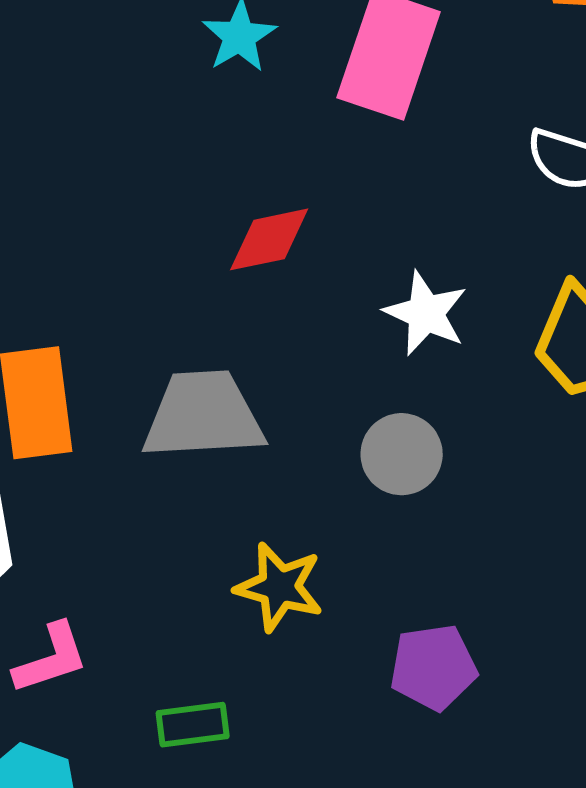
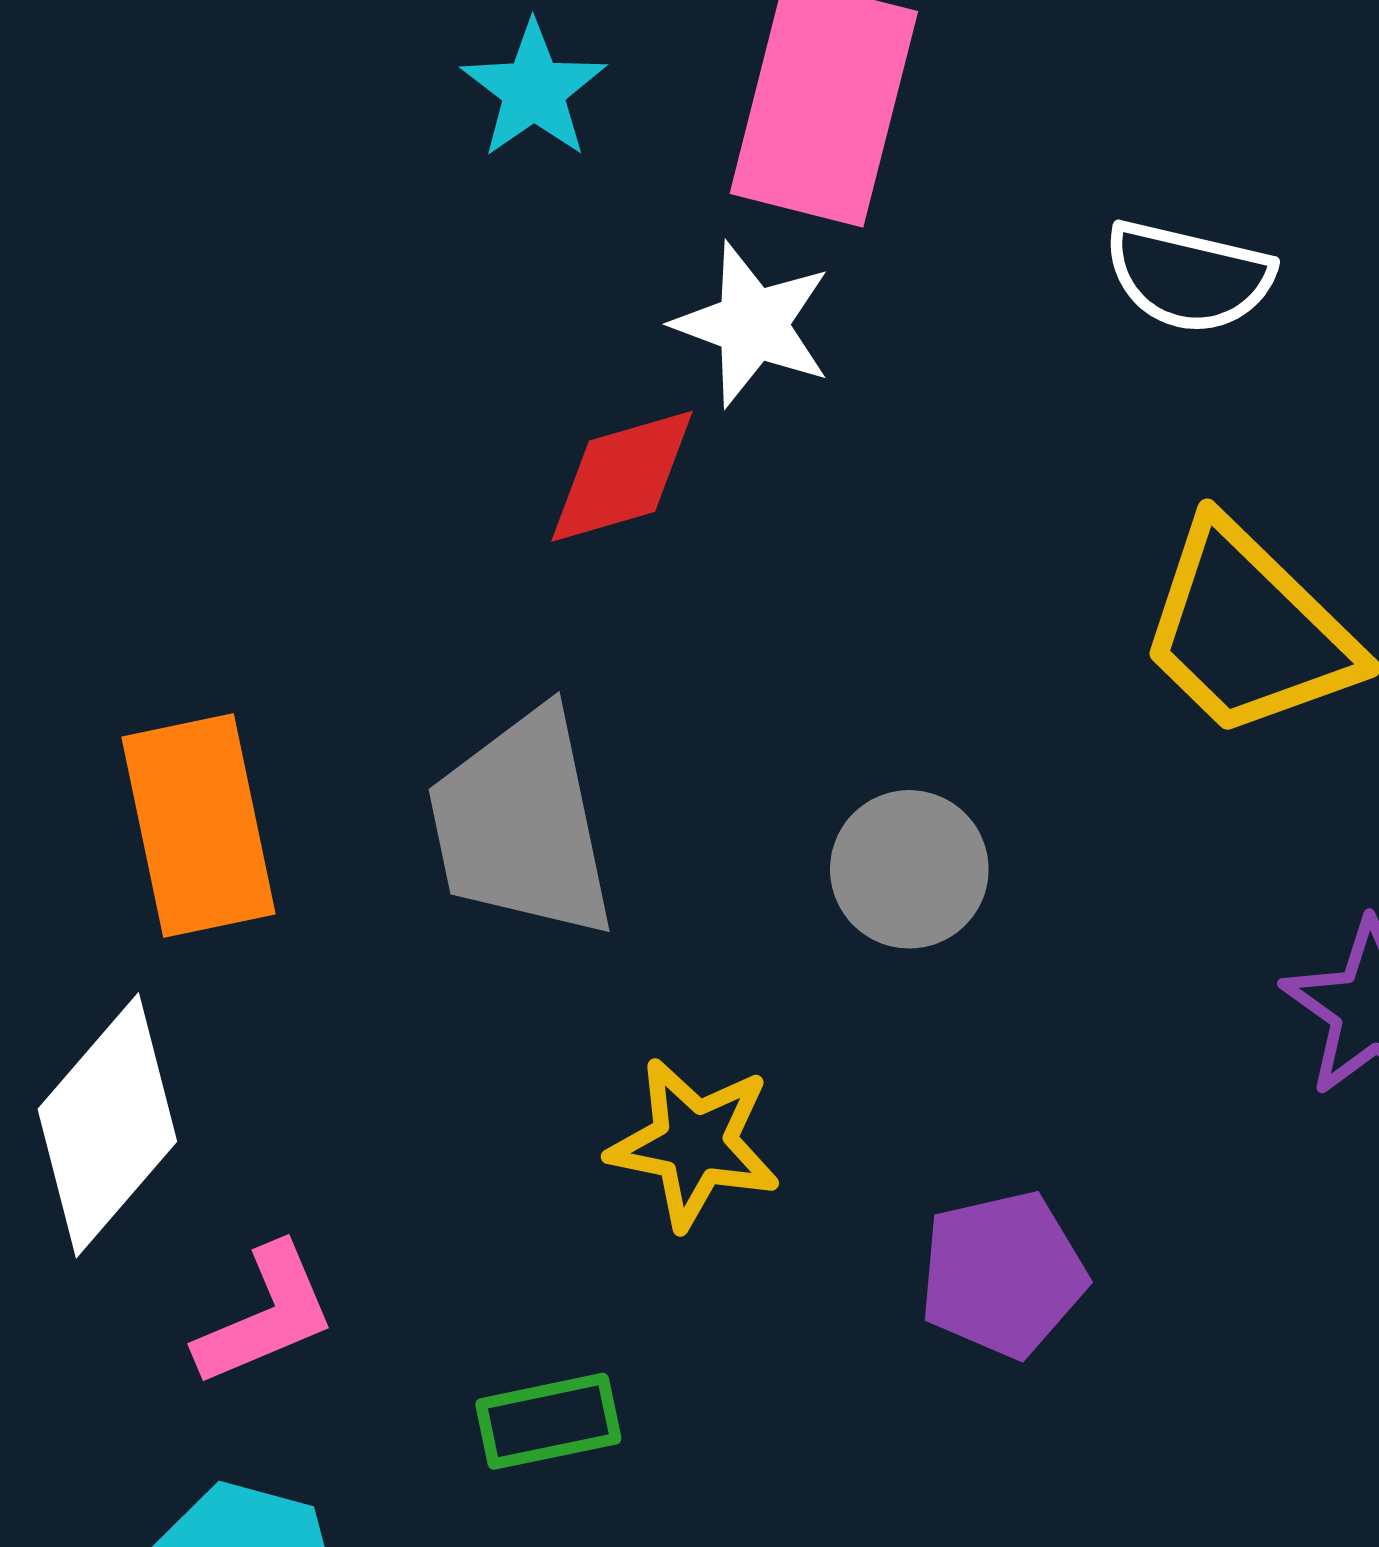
white star: (426, 313) -> (752, 324), moved
gray trapezoid: (203, 415) -> (522, 825), turned -94

